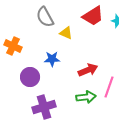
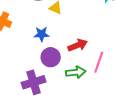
purple circle: (30, 77) -> (51, 57), moved

